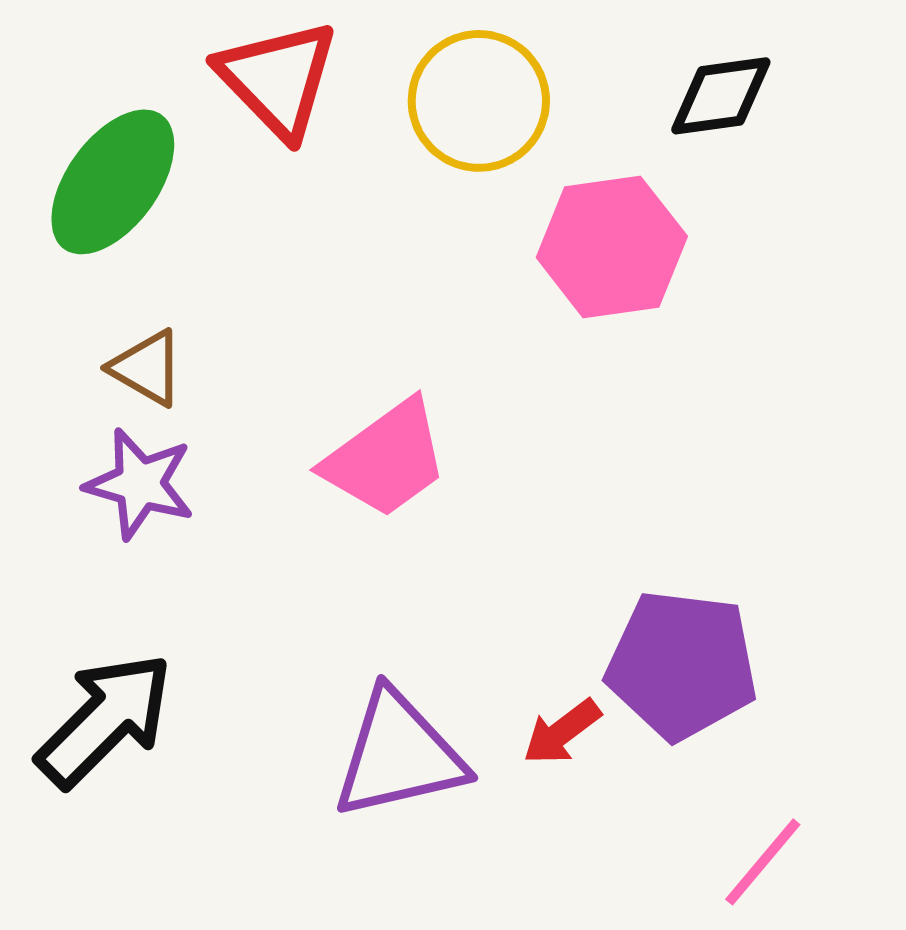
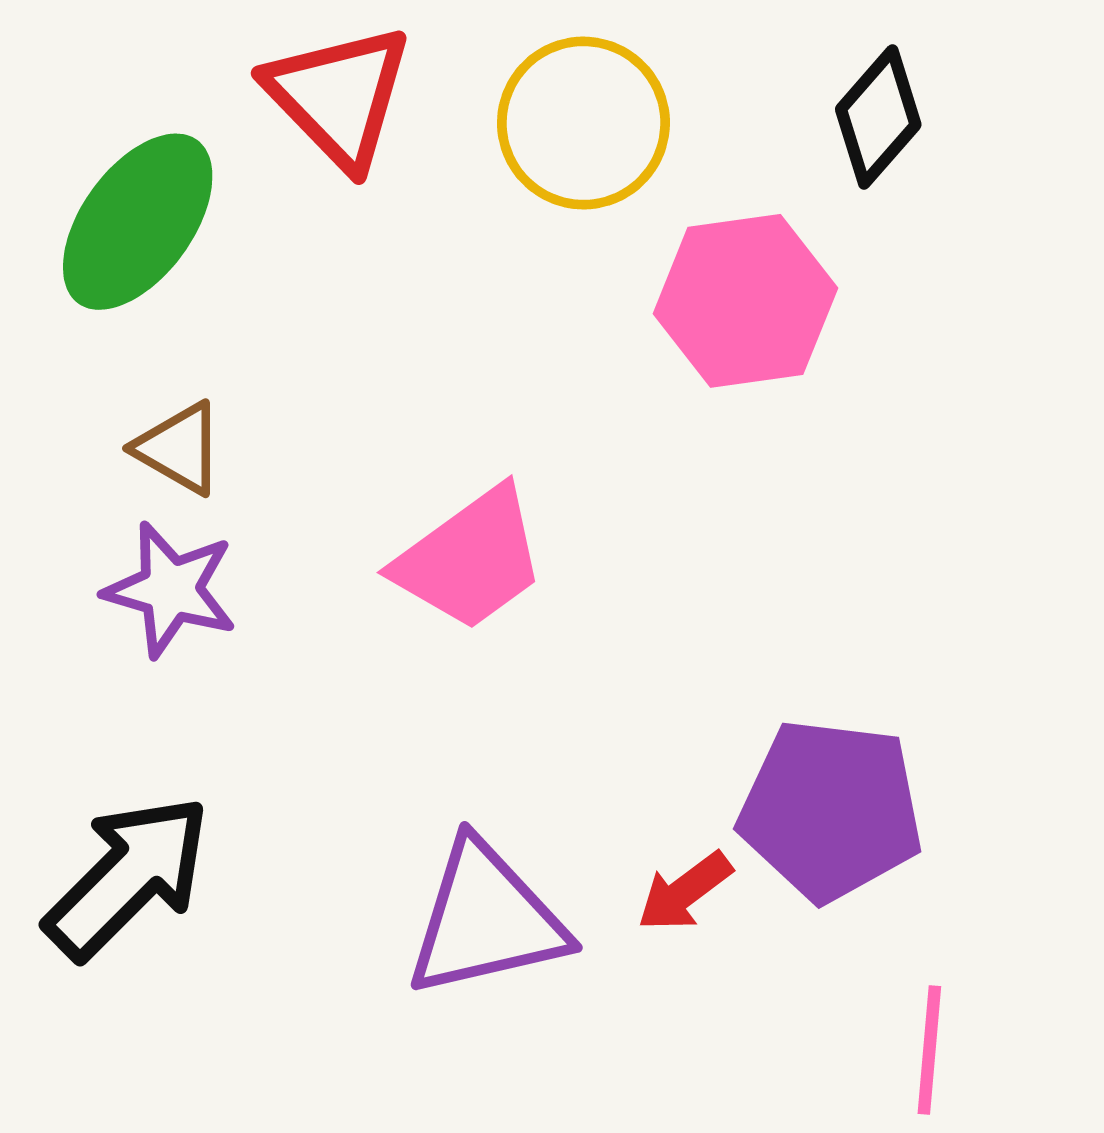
black diamond: (721, 96) -> (878, 117), turned -41
pink line: (763, 862) -> (929, 1050), turned -35

